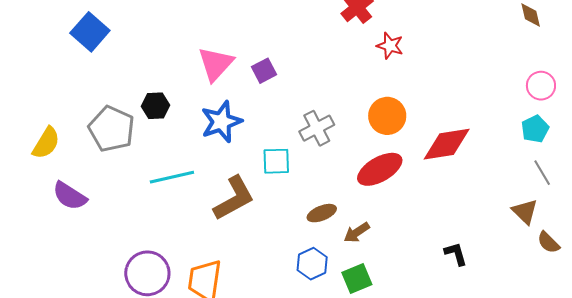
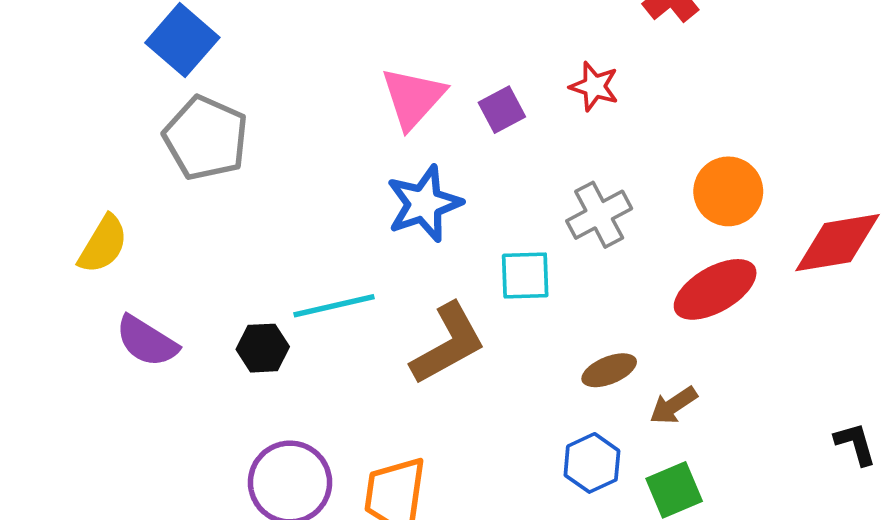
red star: (390, 46) -> (594, 86), moved
black hexagon: (156, 106) -> (263, 348), moved
gray pentagon: (112, 129) -> (206, 138), moved

